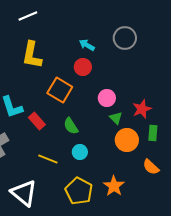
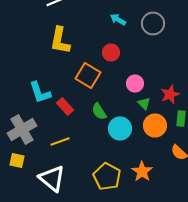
cyan arrow: (87, 45) -> (118, 20), moved
cyan circle: (80, 152) -> (120, 128), moved, size x1.5
yellow line: (48, 159) -> (60, 142), moved, turned -42

